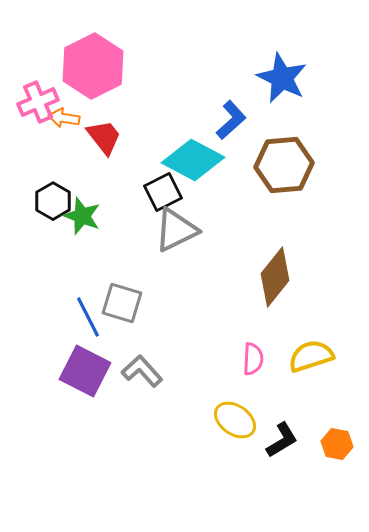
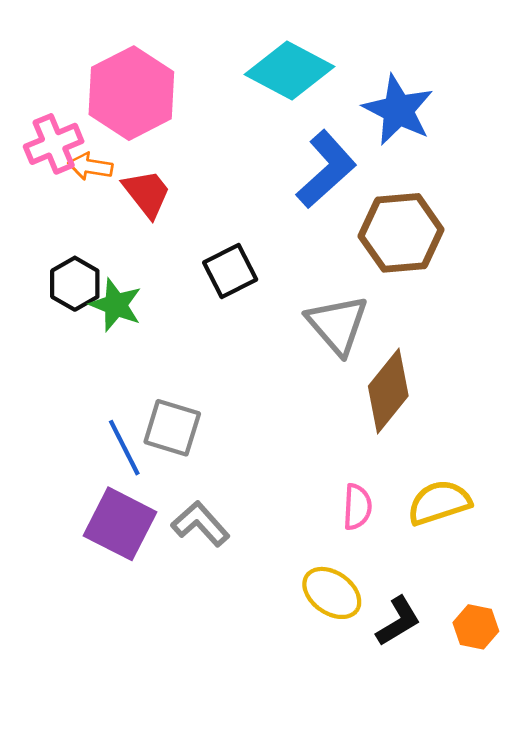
blue L-shape: (231, 120) -> (326, 169), size x1.4
cyan diamond: (193, 160) -> (289, 70), moved
gray triangle: (176, 230) -> (337, 325), moved, turned -45

